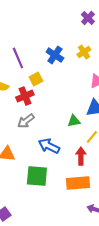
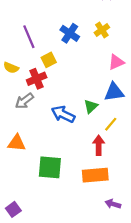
gray arrow: (26, 121) -> (24, 101), moved
green triangle: (74, 121) -> (91, 106), turned -32
blue arrow: (49, 146) -> (63, 114), moved

